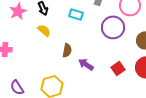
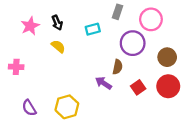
cyan rectangle: (76, 14) -> (93, 29), turned -32
brown semicircle: (67, 50) -> (118, 67), moved

